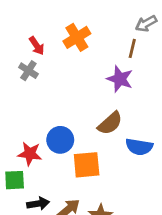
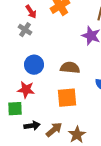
brown semicircle: (110, 123) -> (70, 68), moved, turned -132
blue circle: (60, 140) -> (34, 65), moved

